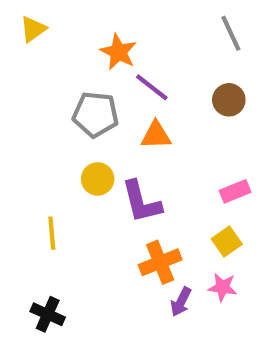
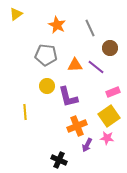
gray line: (231, 33) -> (90, 28), moved
purple line: (152, 87) -> (96, 67), moved
yellow square: (227, 241) -> (109, 116), size x1.5
black cross: (48, 314) -> (59, 160), moved

